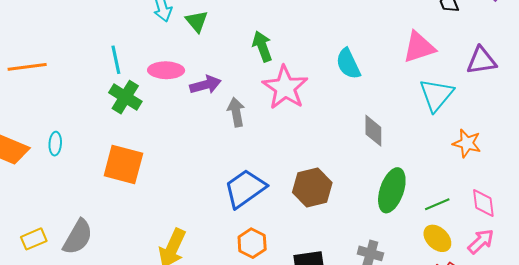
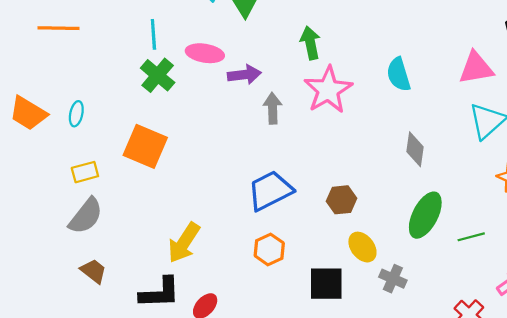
brown hexagon: (312, 187) -> (341, 200), size x0.7
yellow ellipse: (437, 238) -> (362, 247), moved
yellow rectangle: (34, 239) -> (85, 172), moved

